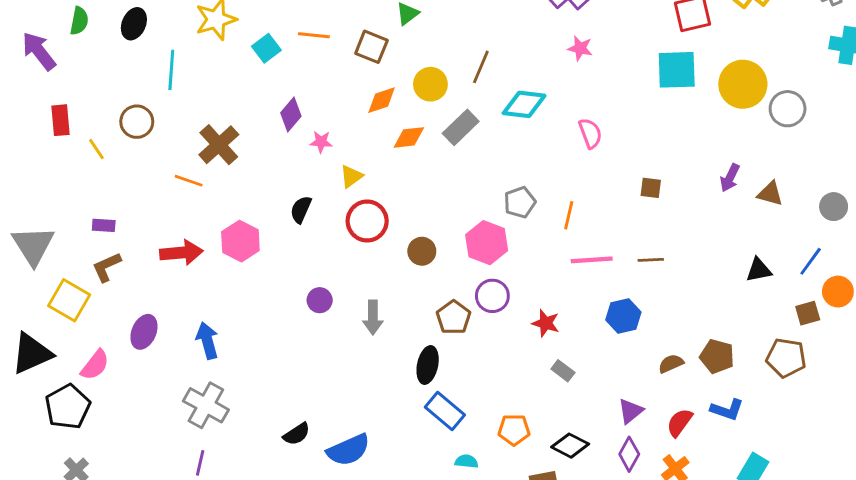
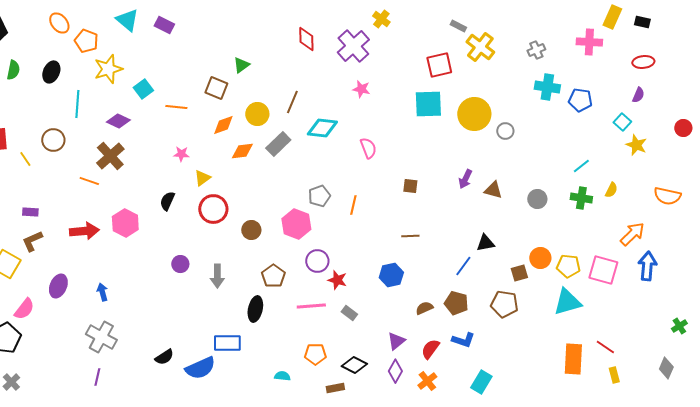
orange line: (314, 35) -> (176, 107), moved
gray circle: (788, 109) -> (505, 131), size x0.7
purple diamond: (291, 114) -> (118, 121), moved, turned 75
pink line: (592, 260) -> (311, 306), moved
blue line: (811, 261) -> (463, 266), moved
purple circle: (492, 296) -> (317, 261), moved
blue arrow: (207, 340) -> (102, 292), size x0.7
blue rectangle: (445, 411) -> (227, 343), moved, turned -40

